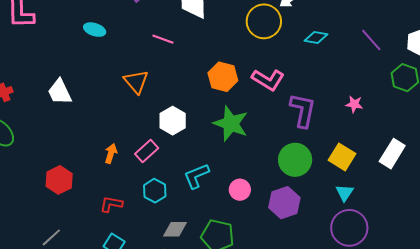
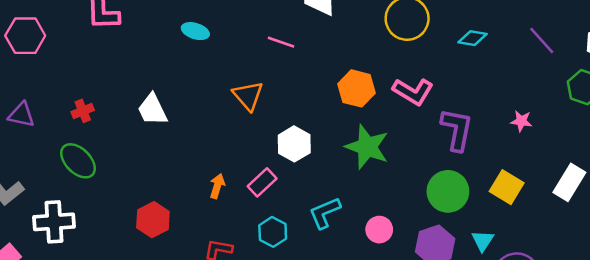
cyan triangle: (345, 193) -> (483, 241), moved

